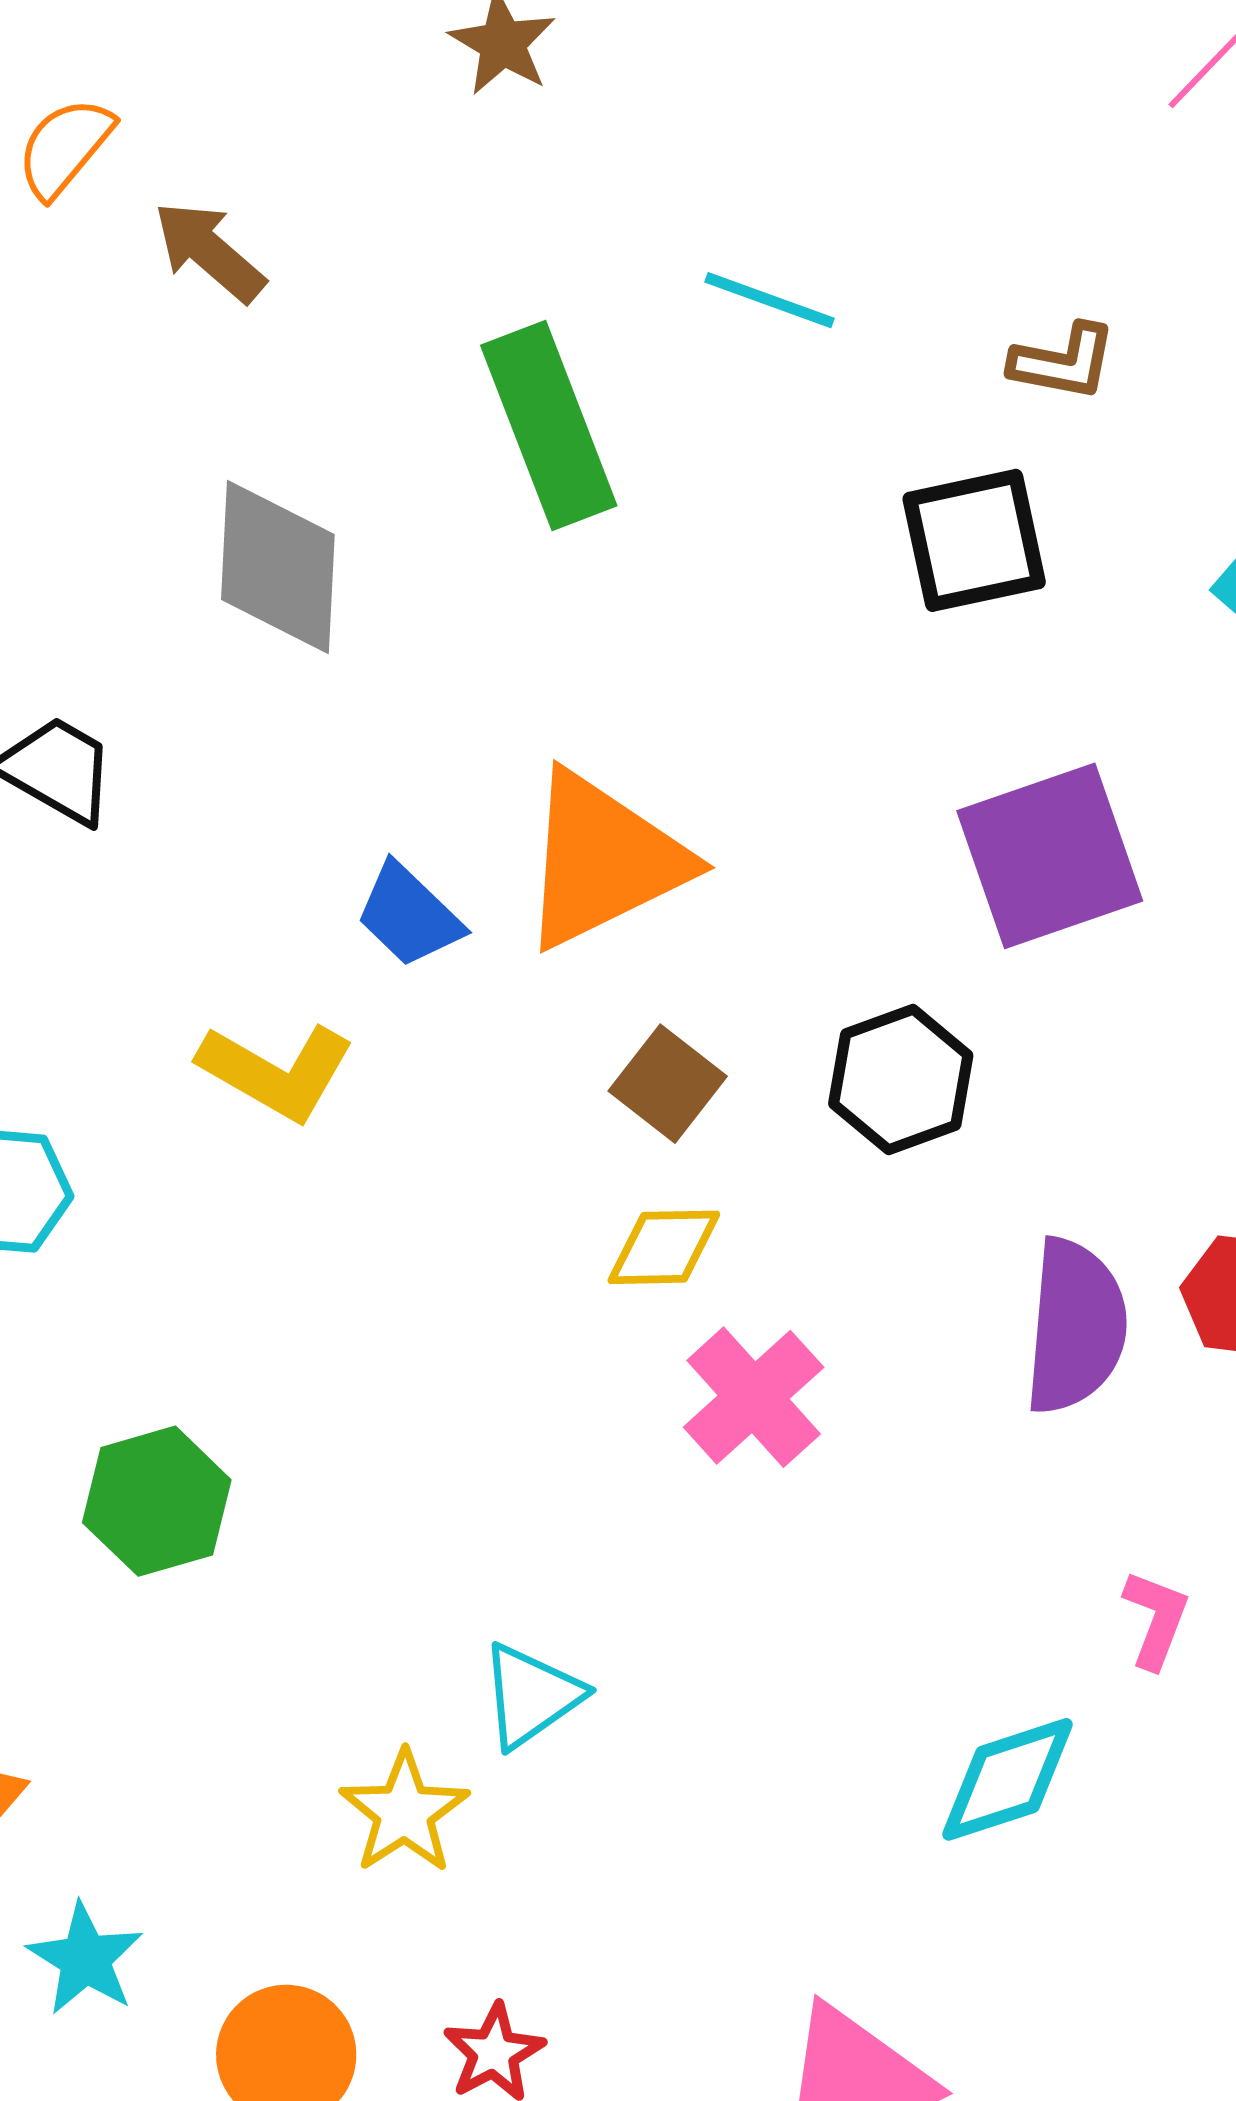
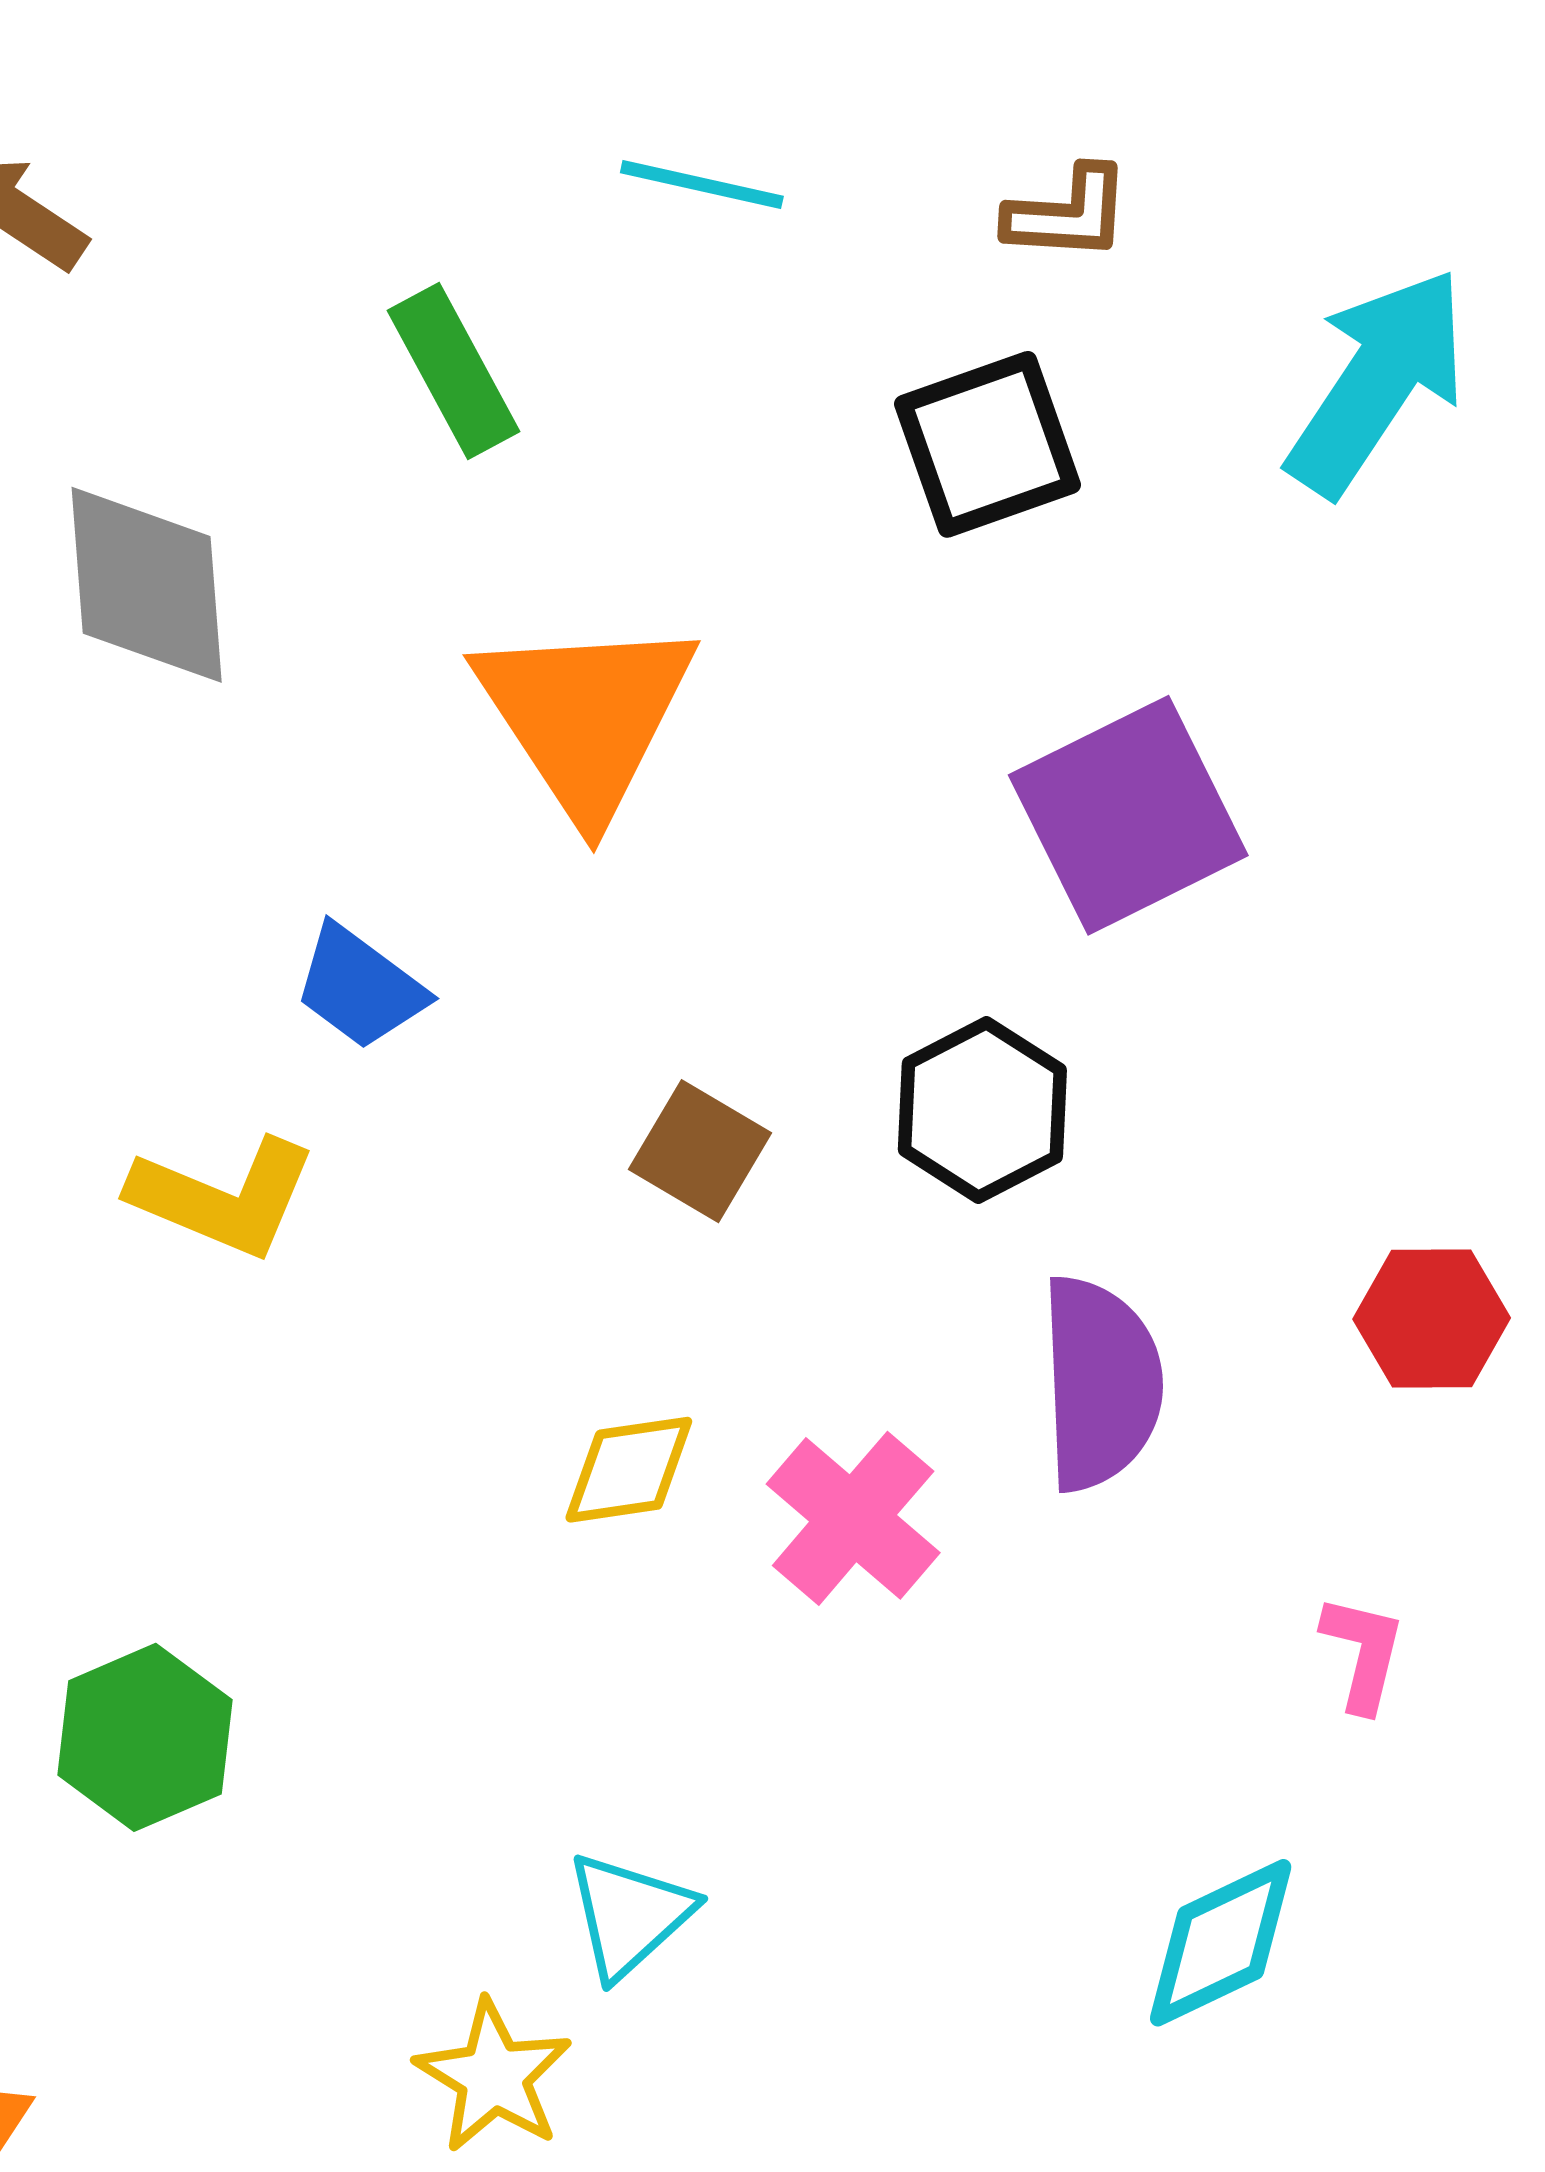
green rectangle: (549, 426) -> (454, 371), size x0.7
orange triangle: (603, 860) -> (586, 716), moved, turned -30
yellow diamond: (664, 1247) -> (629, 1470), moved
purple semicircle: (1075, 1326) -> (1100, 1383), moved
pink L-shape: (1156, 1619) -> (1363, 1653), moved

